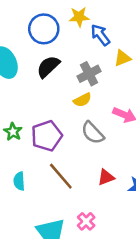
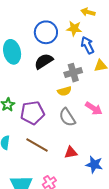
brown line: (61, 176) -> (37, 145), turned -30

